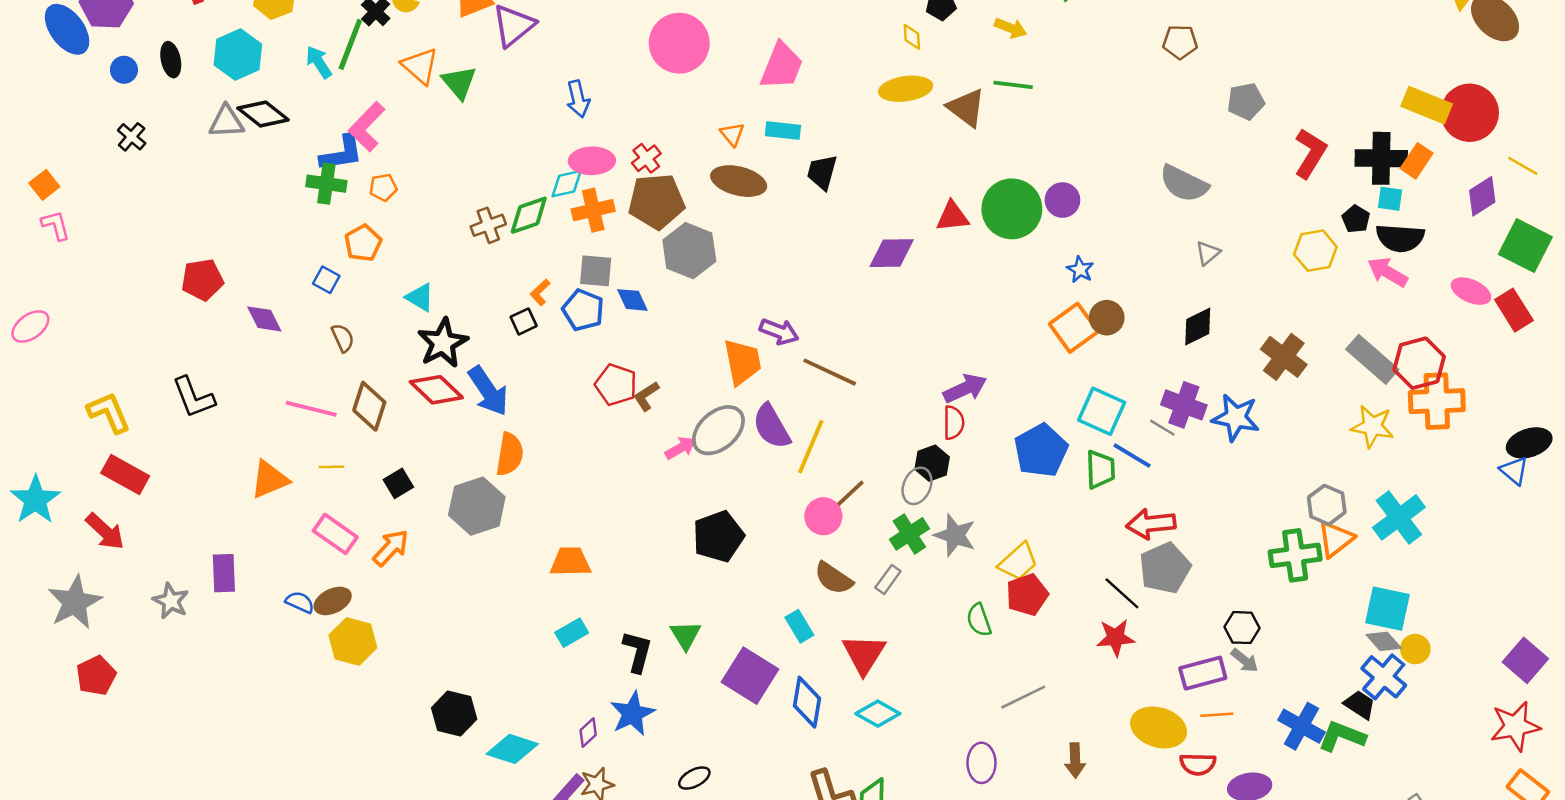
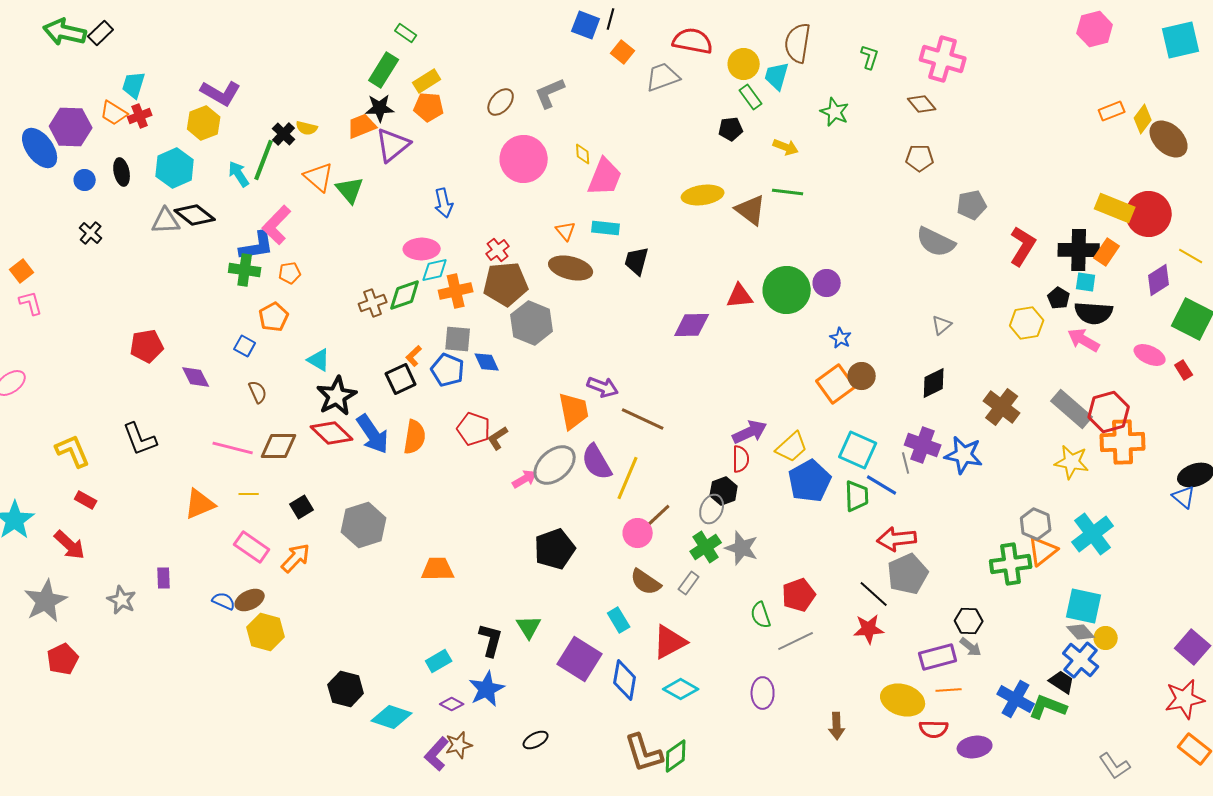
yellow diamond: (912, 37) -> (583, 154), moved
pink ellipse: (592, 161) -> (422, 249), moved
gray semicircle: (1184, 184) -> (936, 242), moved
red rectangle: (1514, 310) -> (1184, 370), size x0.6
black square: (524, 321) -> (401, 379), size x1.4
brown diamond: (369, 406) -> (279, 446), turned 72
gray line: (1162, 428) -> (906, 463), turned 45
orange semicircle: (510, 454) -> (415, 437), moved
red rectangle: (125, 474) -> (86, 500), size x0.6
yellow trapezoid: (1018, 562) -> (792, 447), moved
purple rectangle: (224, 573) -> (164, 578), size x0.7
cyan rectangle: (572, 633) -> (439, 661), moved
red triangle: (864, 654) -> (670, 642), turned 30
gray line: (1023, 697) -> (796, 641), moved
purple diamond: (588, 733) -> (452, 704), turned 70
purple ellipse: (981, 763) -> (763, 693), moved

